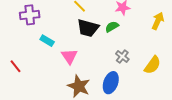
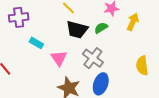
yellow arrow: (158, 21) -> (133, 22), moved
gray cross: (122, 57) -> (93, 58), moved, size x1.5
yellow semicircle: (152, 65) -> (142, 66), turned 138

